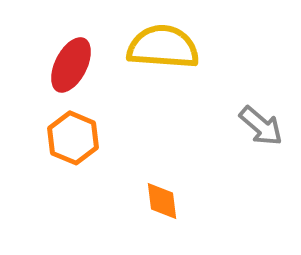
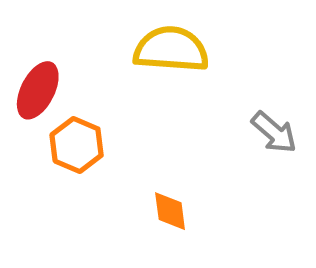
red ellipse: (71, 65) -> (38, 90), moved

